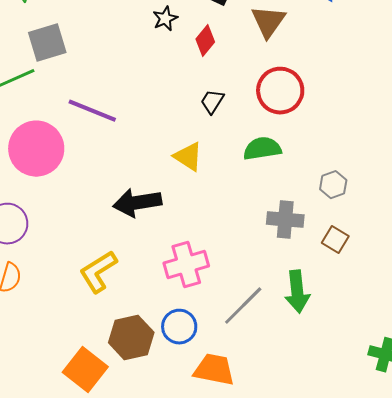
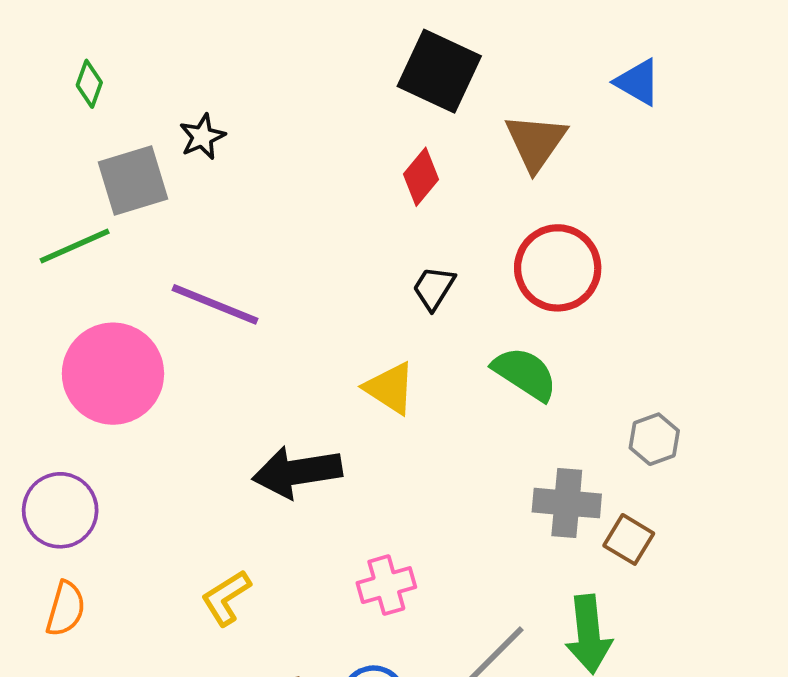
black star: (165, 19) -> (202, 137), moved
green semicircle: (262, 149) -> (525, 374), turned 42
brown square: (335, 240) -> (629, 539), moved
pink cross: (186, 265) -> (386, 585), size x0.7
yellow L-shape: (98, 272) -> (226, 598), size x0.7

